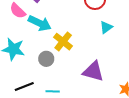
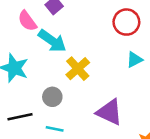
gray circle: (46, 59) -> (52, 97), moved

